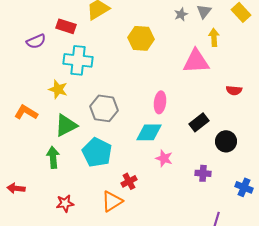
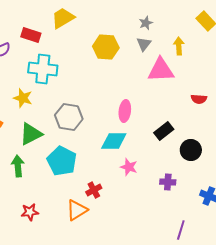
gray triangle: (204, 11) -> (144, 44), moved

